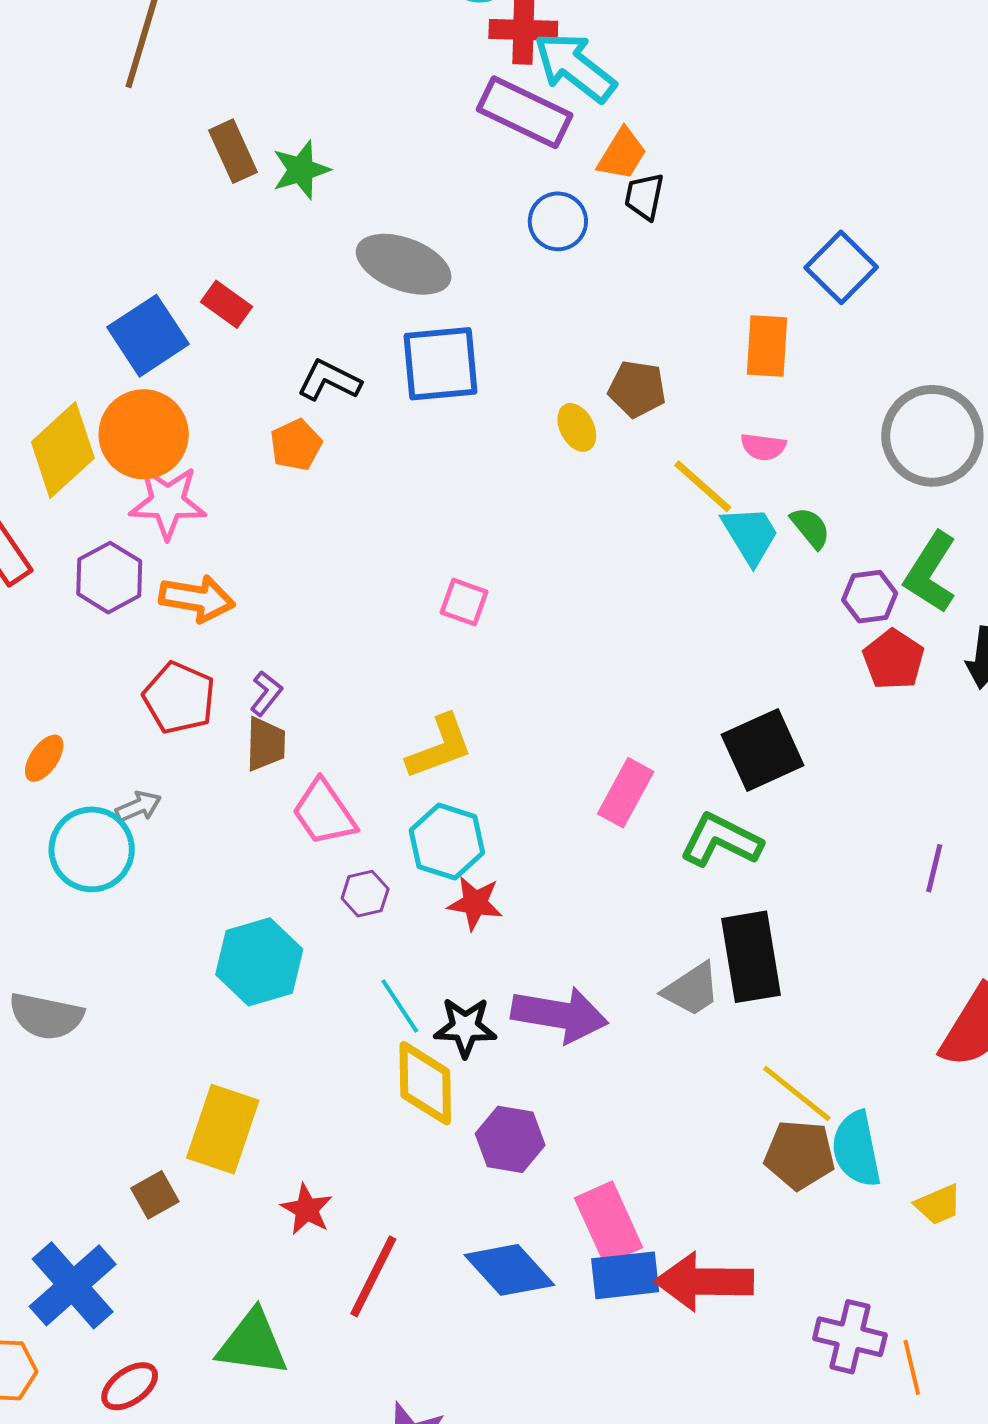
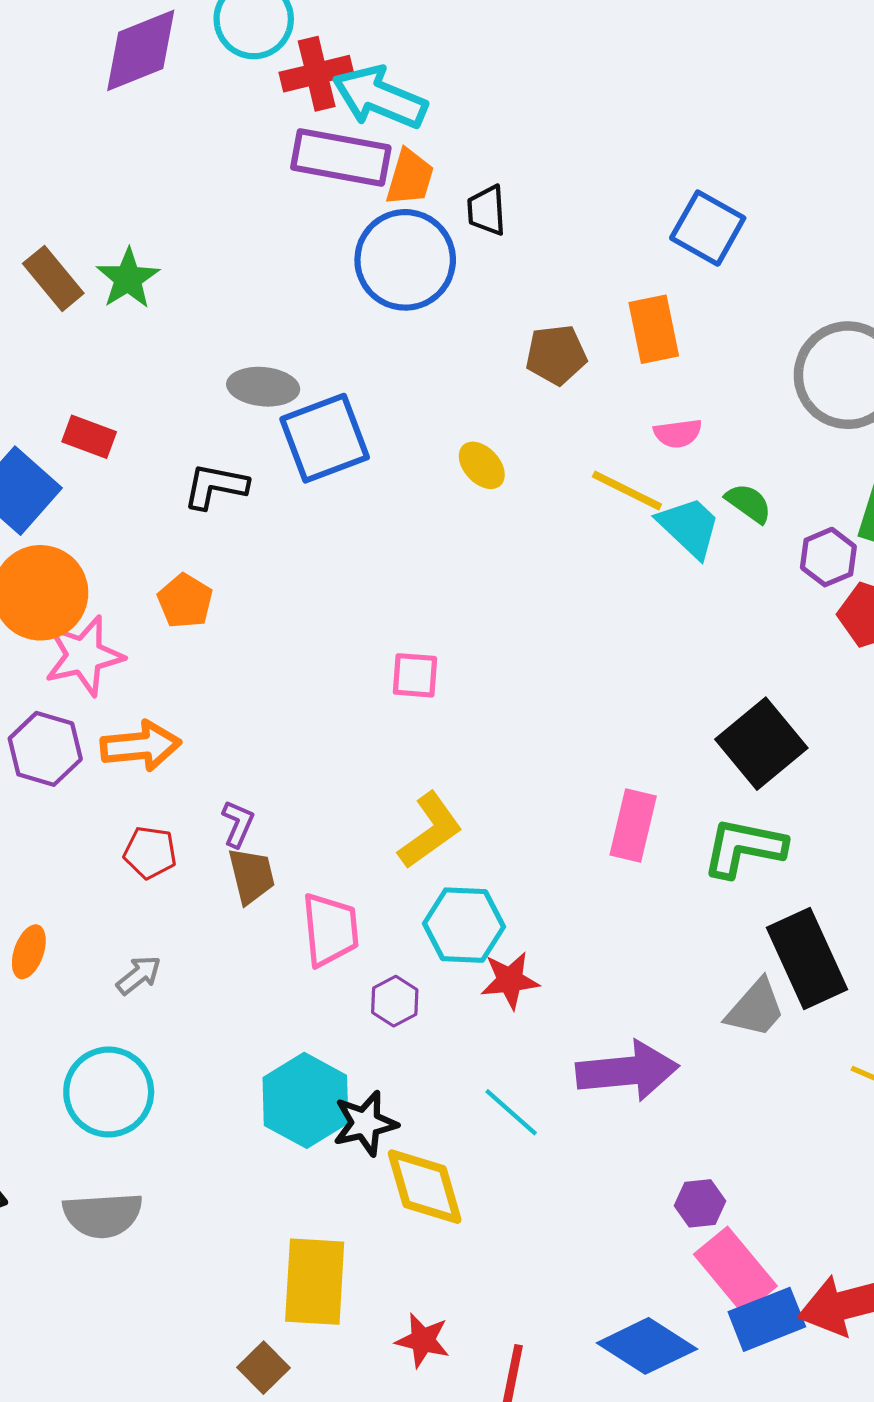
orange trapezoid: (622, 154) -> (410, 177), moved
blue circle: (558, 221) -> (405, 260), size x1.6
gray ellipse: (404, 264) -> (263, 387), moved, size x0.7
brown pentagon: (637, 389) -> (556, 355), moved
orange pentagon: (296, 445) -> (185, 601), moved
red pentagon: (179, 698) -> (150, 853), size x0.7
pink trapezoid: (324, 813) -> (330, 930), turned -136
cyan circle: (92, 849) -> (109, 1092), moved
cyan line: (400, 1006) -> (511, 1112), moved
black star: (465, 1027) -> (365, 1123), moved
yellow diamond: (425, 1083) -> (425, 1187), moved
purple hexagon: (510, 1139) -> (700, 1203), moved, size x0.7

